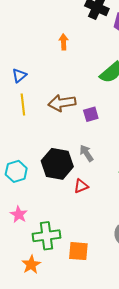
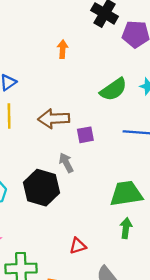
gray arrow: (86, 153) -> (66, 163), moved
red triangle: (81, 186) -> (78, 246), moved

